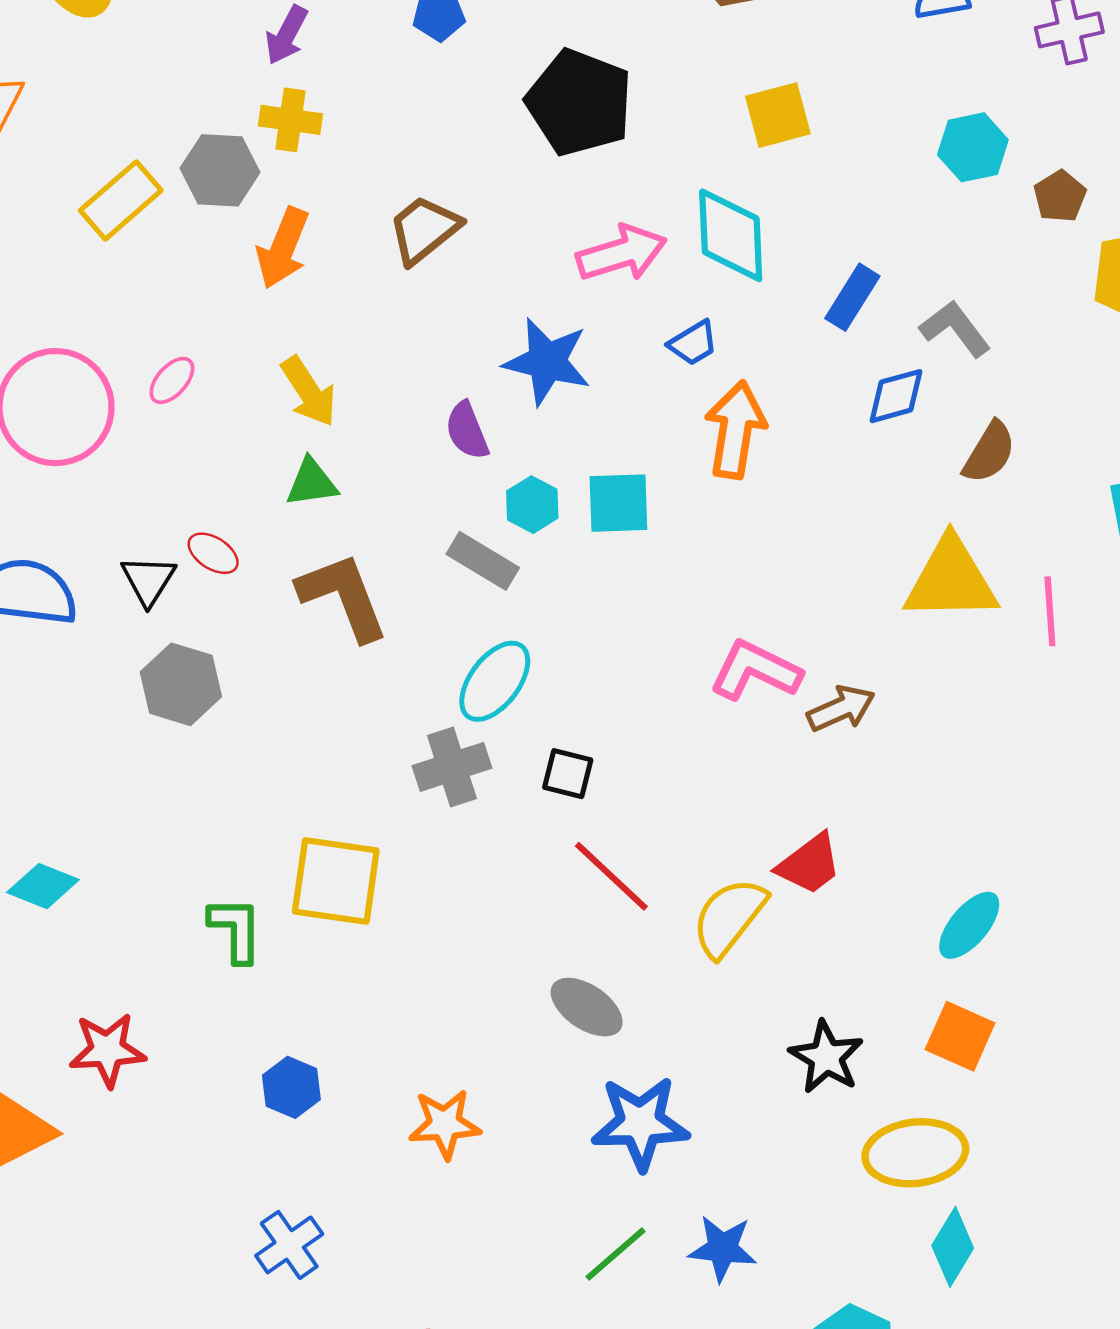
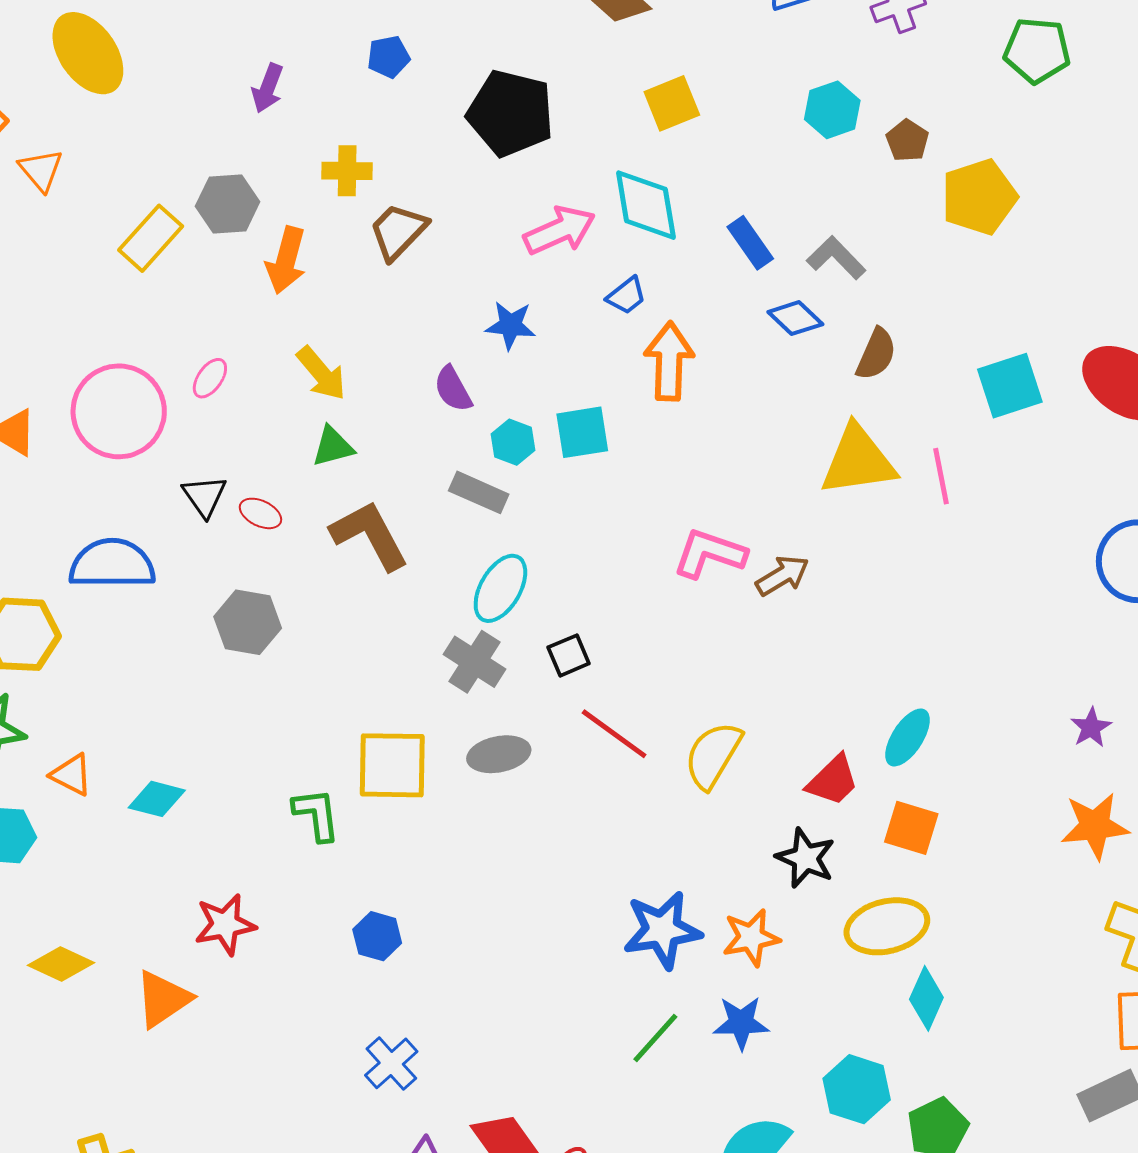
yellow cross: (290, 120) -> (347, 171), moved
blue rectangle: (852, 297) -> (750, 243), turned -60
blue star: (547, 362) -> (510, 325), size x0.7
blue diamond: (896, 396) -> (795, 318), turned 66
black triangle: (148, 580) -> (204, 496), moved
gray cross: (452, 767) -> (475, 662), turned -32
black square: (568, 774) -> (569, 655), turned -30
red trapezoid: (809, 864) -> (833, 780), moved
gray ellipse: (587, 1007) -> (499, 754), moved, turned -38
orange star: (445, 1124) -> (751, 938), moved

